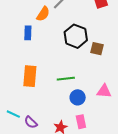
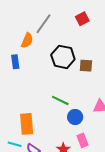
orange rectangle: (30, 76) -> (27, 124), moved
green line: (66, 79) -> (60, 100), turned 42

